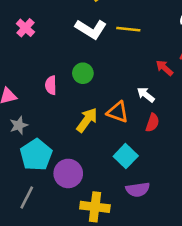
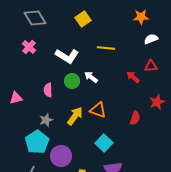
white L-shape: (91, 29) -> (67, 56), moved
white arrow: (146, 95) -> (91, 77), moved
red semicircle: (152, 123) -> (135, 118), moved
gray star: (19, 125) -> (46, 120), moved

